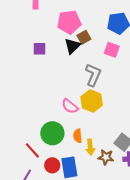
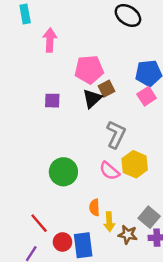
pink square: (112, 50) -> (147, 96), moved, turned 35
yellow hexagon: (92, 101) -> (135, 164), moved
pink semicircle: (70, 106) -> (109, 171), moved
green circle: (52, 133) -> (63, 172), moved

